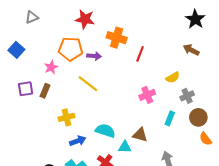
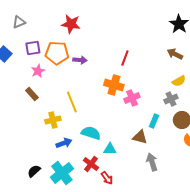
orange cross: (117, 38) -> (114, 85), moved
yellow semicircle: (173, 77) -> (179, 81), moved
yellow line: (88, 84) -> (72, 102), moved, turned 30
purple square: (26, 89) -> (33, 48), moved
brown rectangle: (45, 91) -> (32, 94), turned -64
brown triangle: (140, 135) -> (140, 137), moved

